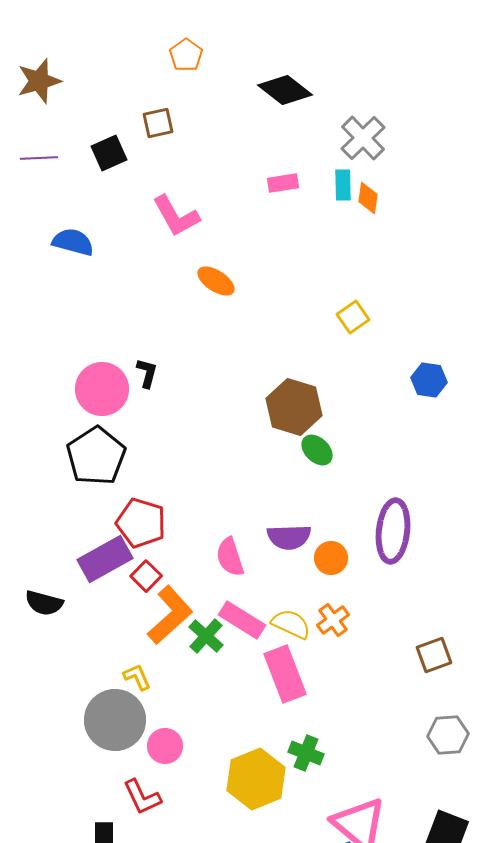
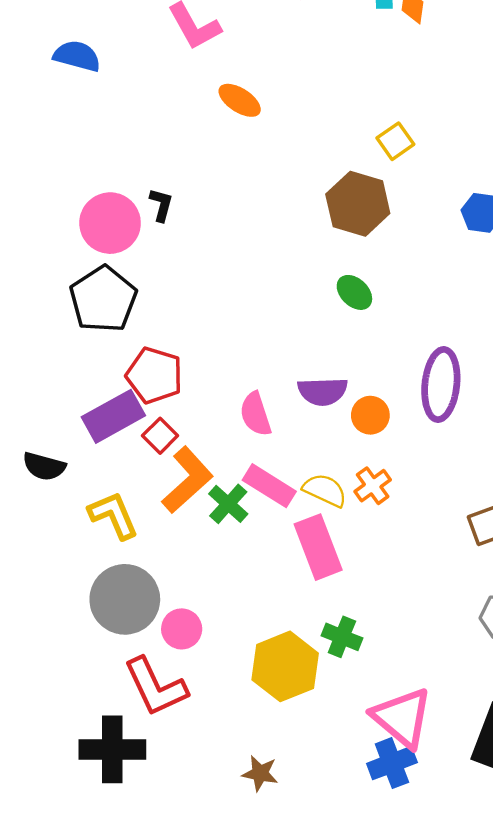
brown hexagon: (294, 407) -> (358, 204), moved
yellow L-shape: (137, 677) -> (113, 515), moved, size x1.6
red L-shape: (142, 797) -> (155, 687), size x1.5

